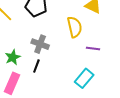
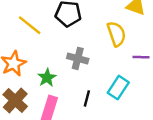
black line: (36, 66) -> (87, 98), moved
cyan rectangle: (84, 78) -> (118, 88), moved

